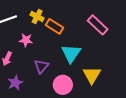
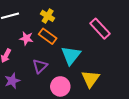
yellow cross: (37, 16) -> (48, 16), moved
orange rectangle: (54, 26) -> (48, 36), moved

